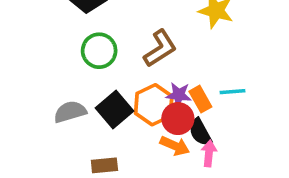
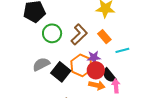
green circle: (99, 51) -> (52, 33), moved
orange rectangle: (200, 99) -> (104, 37), moved
gray semicircle: (70, 112) -> (41, 64), moved

